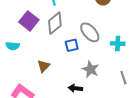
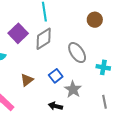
blue square: (72, 45) -> (56, 76), moved, turned -32

